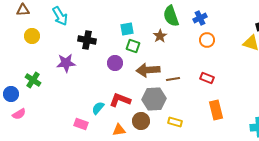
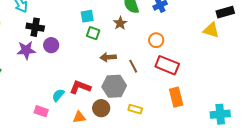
black cross: (87, 40) -> (35, 27), moved
orange circle: (207, 40) -> (156, 40), moved
purple circle: (115, 63) -> (51, 45), moved
brown arrow: (148, 70) -> (108, 57), size x0.7
red rectangle: (207, 78) -> (167, 65), size x1.6
brown line: (173, 79) -> (133, 66), turned 72

